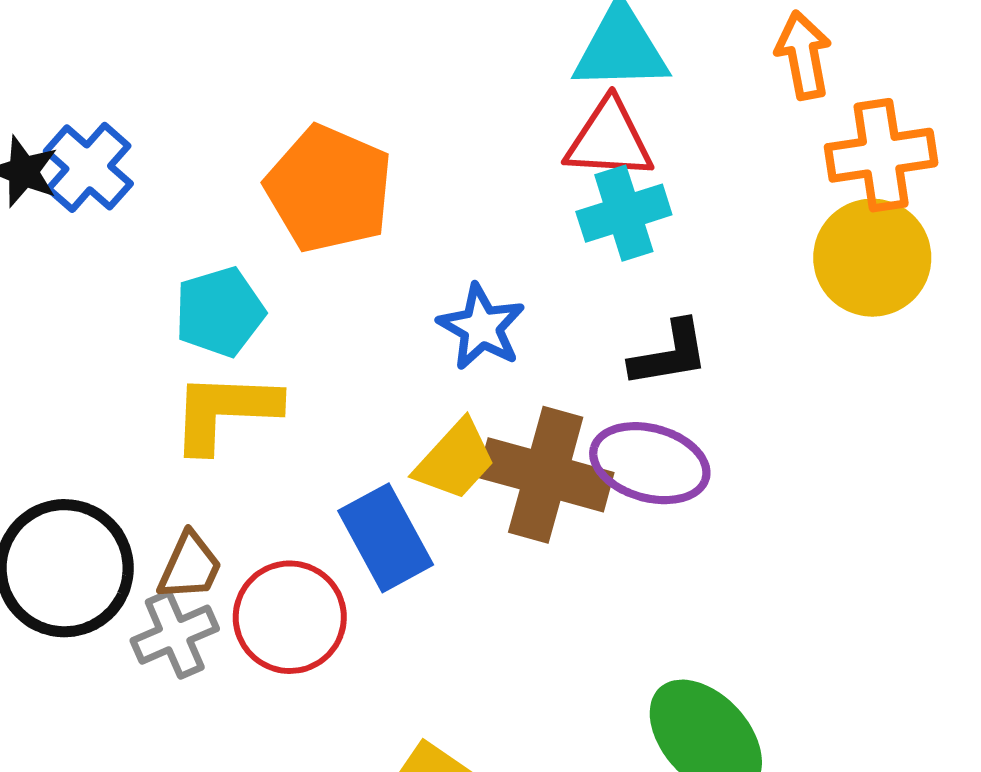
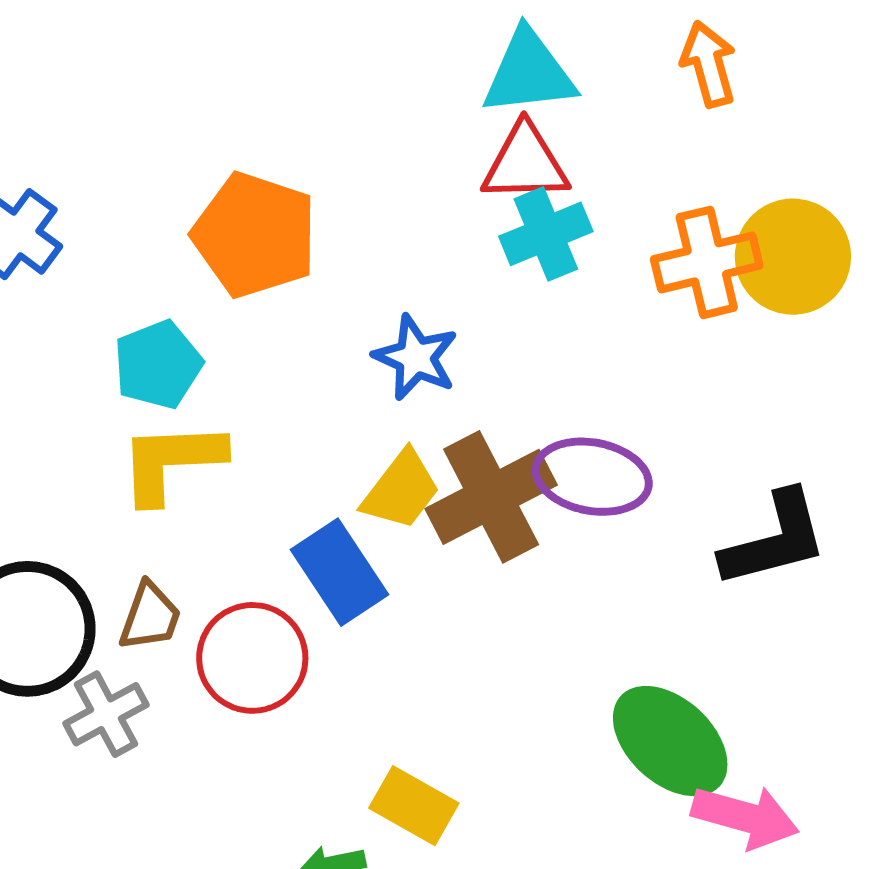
orange cross: (881, 155) -> (707, 262), moved
black L-shape: (669, 354) -> (775, 539), moved, size x1.4
brown cross: (546, 475) -> (491, 497), turned -38
gray cross: (175, 635) -> (106, 714), moved

